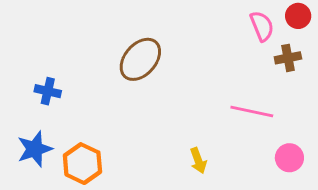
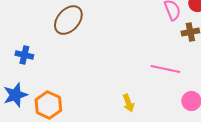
brown ellipse: (140, 59) -> (68, 20), moved

